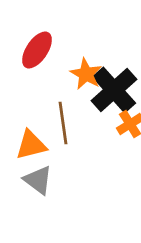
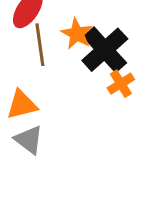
brown line: (63, 123) -> (40, 45), moved

